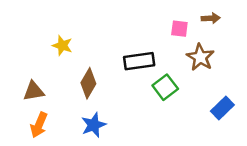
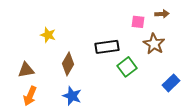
blue star: (94, 125) -> (72, 96), turned -30

